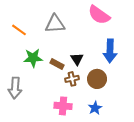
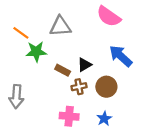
blue arrow: (110, 51) -> (121, 56), turned 130
green star: (33, 58) -> (36, 52), moved
black triangle: (77, 59) -> (84, 65), turned 32

